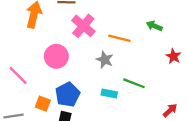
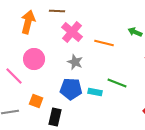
pink circle: (56, 56) -> (34, 59), moved
gray star: (105, 60) -> (75, 62), moved
blue pentagon: (68, 95) -> (71, 89), moved, turned 30

